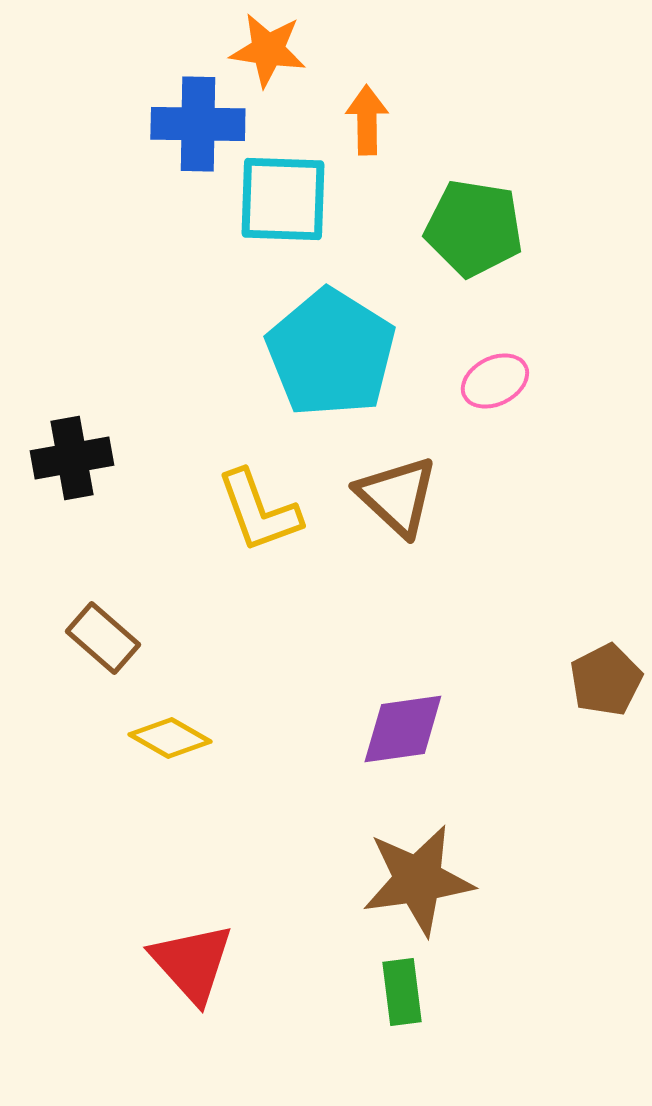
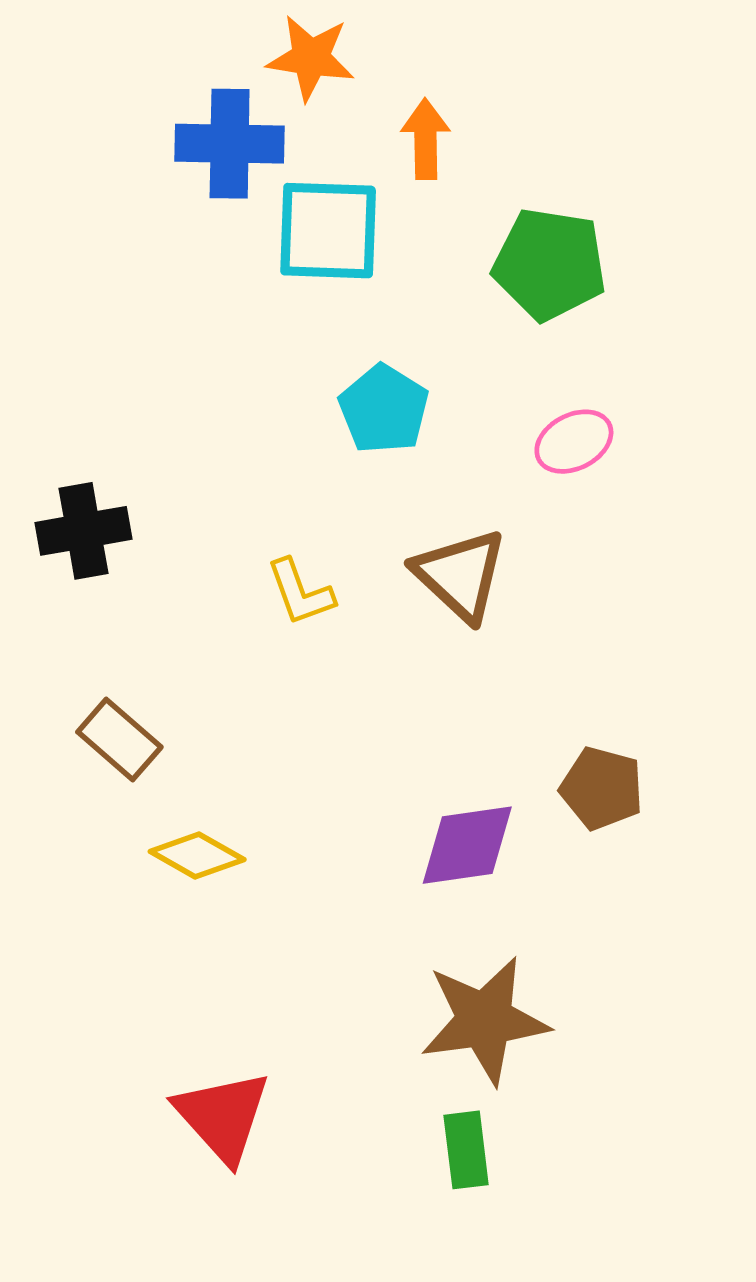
cyan pentagon: (331, 353) -> (384, 409), size x0.6
yellow L-shape: (259, 511) -> (300, 592), size x0.7
brown pentagon: (606, 680) -> (602, 788), moved, turned -30

